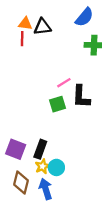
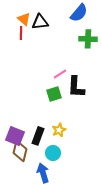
orange triangle: (25, 24) -> (24, 19), turned 32
yellow star: (42, 166) -> (59, 130), moved
brown diamond: (21, 182) -> (20, 151), moved

